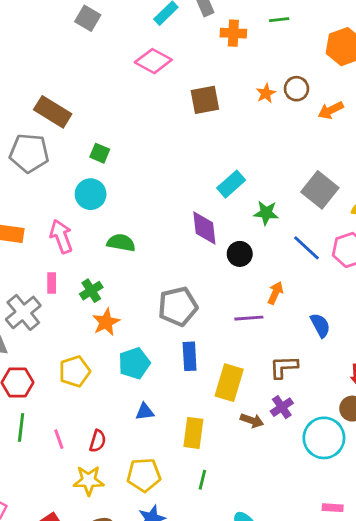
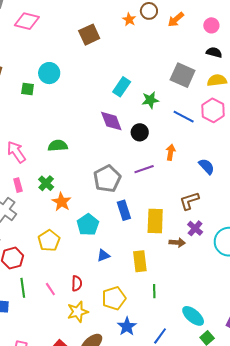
pink diamond: (153, 61) -> (27, 21), moved
cyan circle: (91, 194) -> (49, 73), moved
purple line: (249, 318) -> (144, 169), moved

